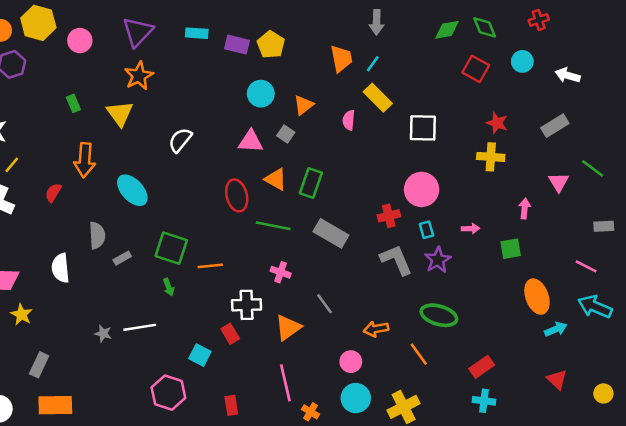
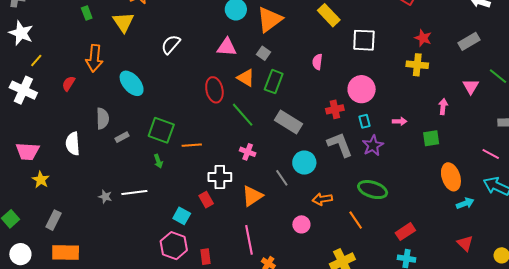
orange triangle: (303, 105) -> (270, 19), size x1.6
pink semicircle: (349, 120) -> (317, 62), moved
gray square: (286, 134) -> (264, 53), moved
green line: (273, 226) -> (243, 115), turned 36
pink hexagon: (168, 393) -> (174, 246), moved
cyan circle: (356, 398) -> (304, 163), moved

